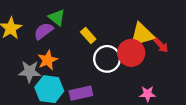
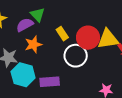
red circle: (131, 53) -> (88, 38), moved
orange star: (48, 60) -> (33, 44), moved

